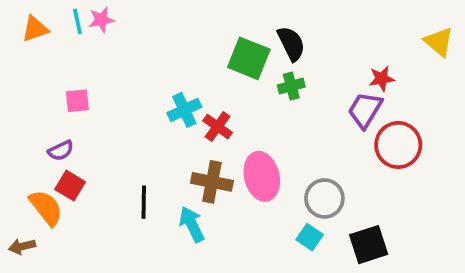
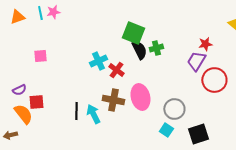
black semicircle: (291, 44) -> (139, 50), moved
purple semicircle: (61, 151) -> (19, 90), moved
red square: (70, 186) -> (36, 102), turned -35
cyan arrow: (192, 224) -> (93, 114), moved

